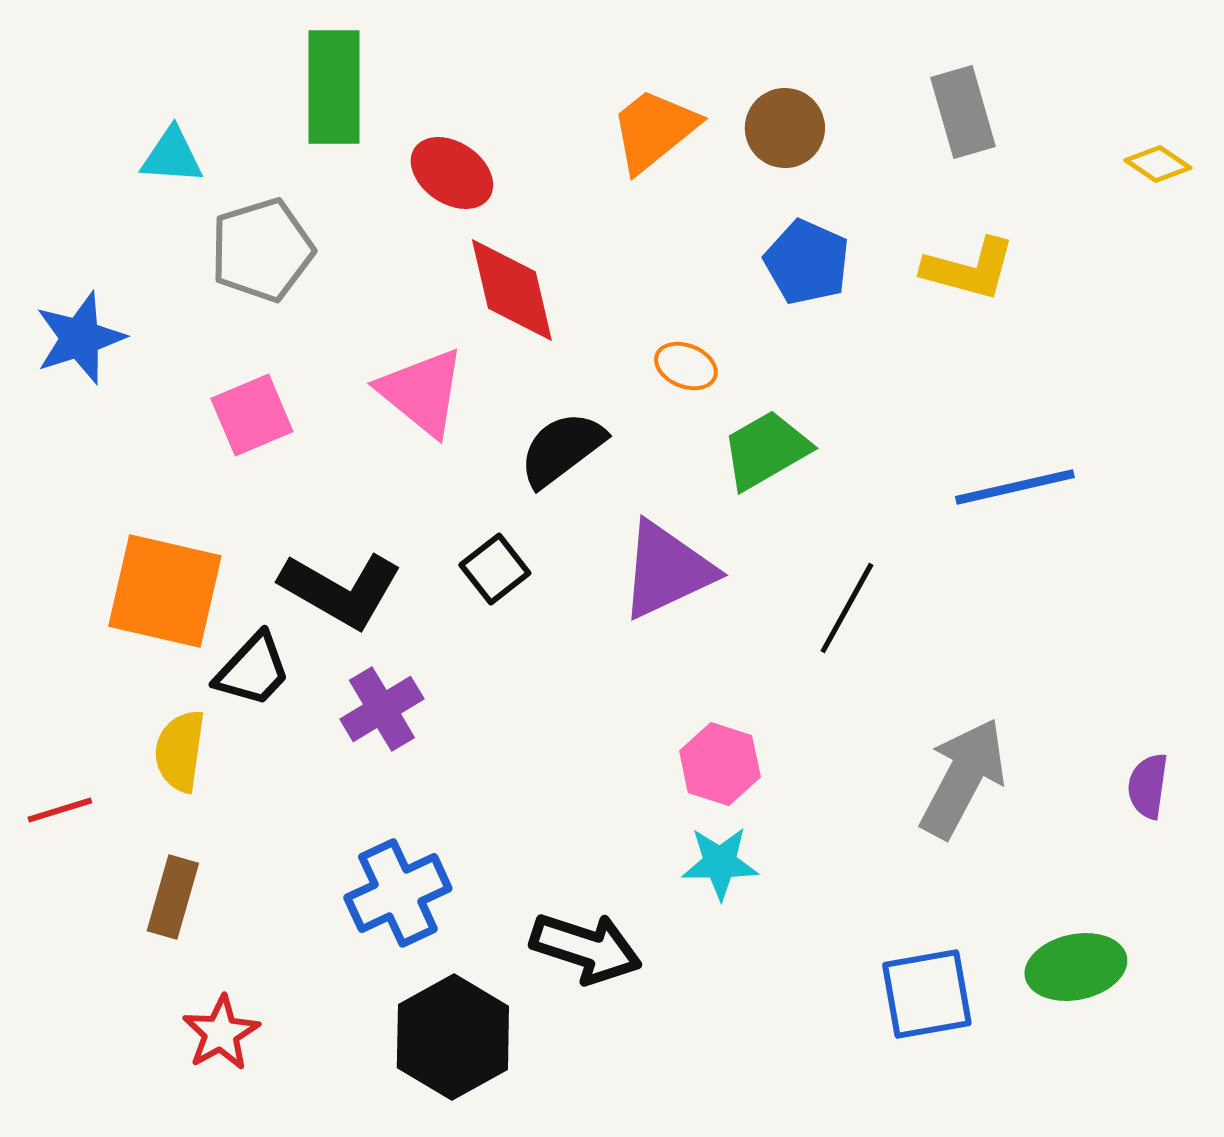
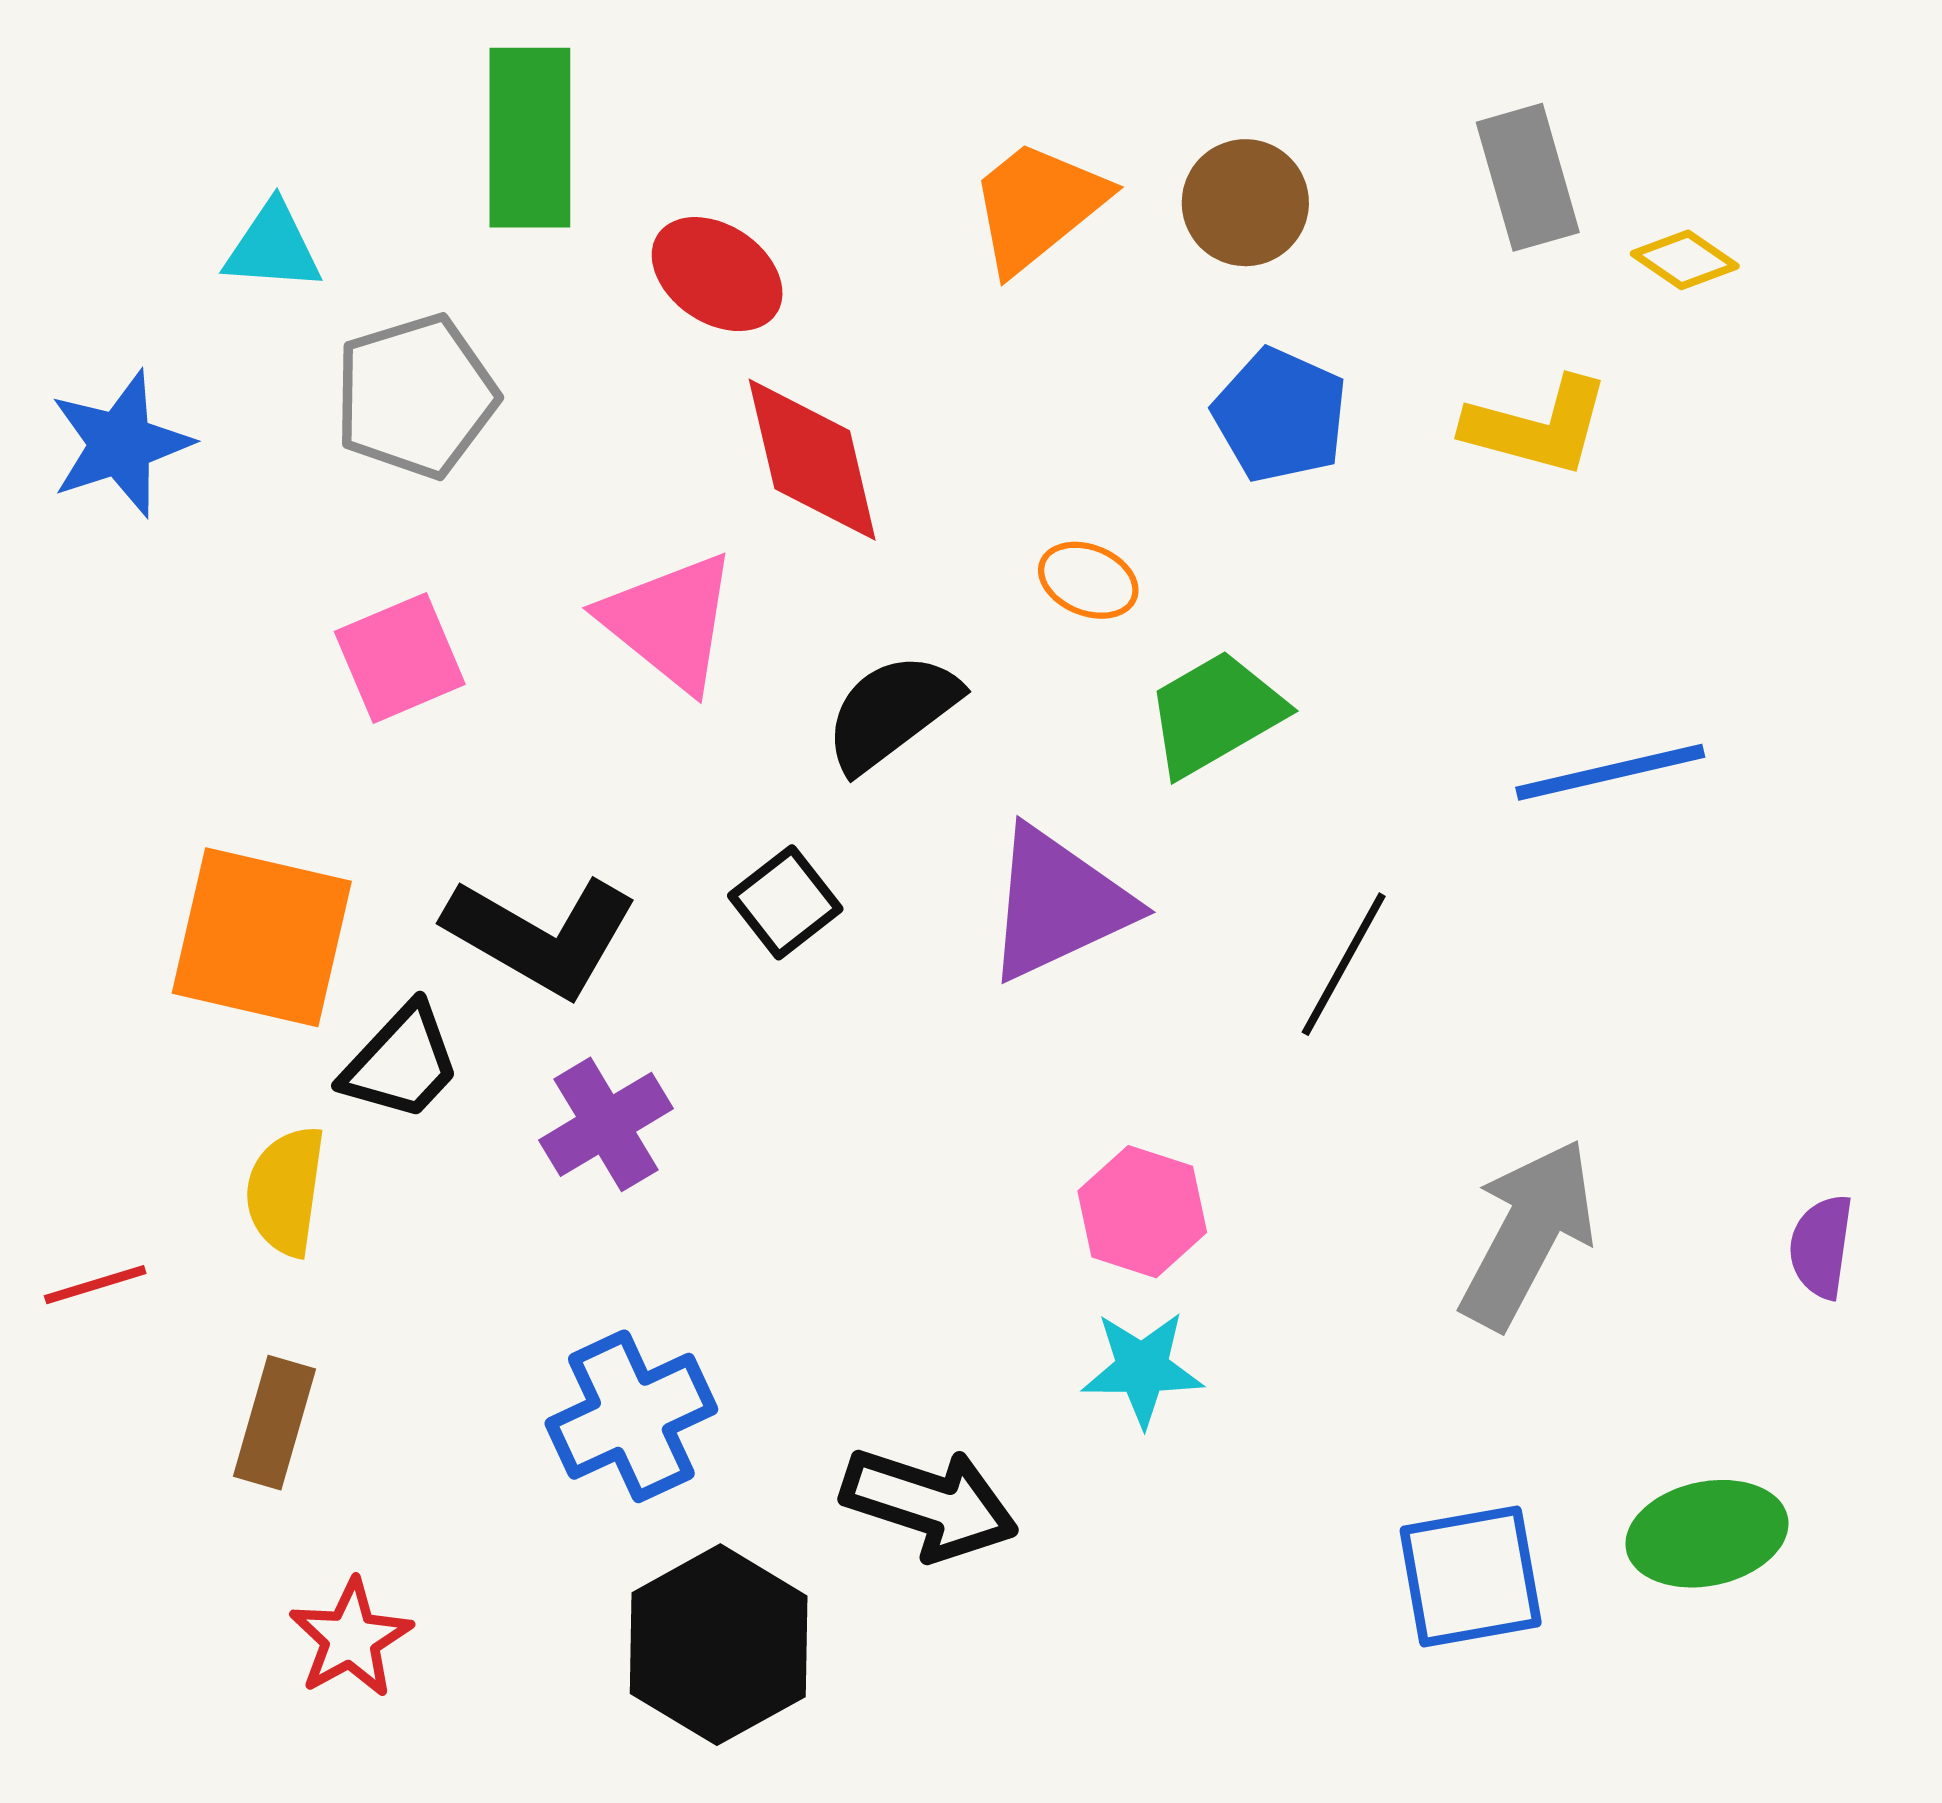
yellow diamond: (1158, 164) -> (1685, 260), moved
blue star: (80, 338) -> (121, 444), moved

